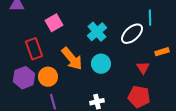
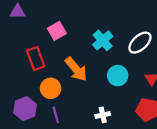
cyan circle: (101, 64) -> (118, 76), moved
purple hexagon: (24, 78) -> (25, 109), moved

